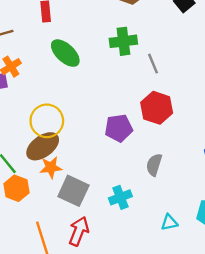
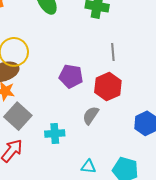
gray line: (153, 64) -> (113, 52), moved
red hexagon: (157, 108) -> (108, 87), moved

